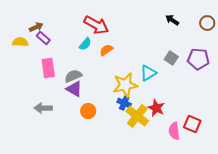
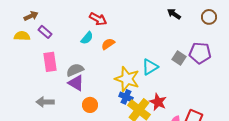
red arrow: (96, 25) -> (98, 19), size x0.7
brown arrow: (36, 27) -> (31, 16), moved
gray square: (171, 58) -> (179, 58), moved
yellow star: (125, 85) -> (127, 79), turned 30

